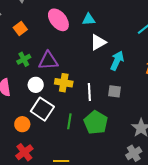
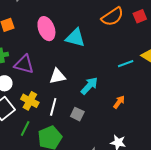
cyan triangle: (89, 19) -> (75, 38), size x1.5
white triangle: (98, 42) -> (57, 76), moved
yellow cross: (64, 83) -> (30, 101), moved

